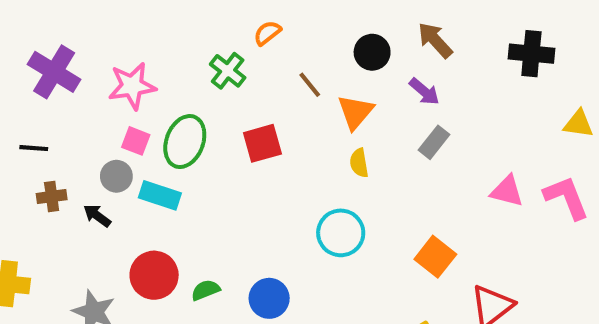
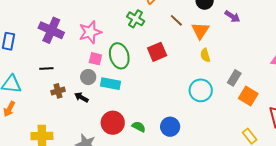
green ellipse: (185, 142) -> (119, 56), turned -30
gray rectangle: (434, 142) -> (234, 78), moved
green semicircle: (206, 290) -> (139, 127), turned 56

